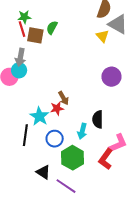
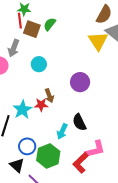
yellow triangle: (102, 36) -> (98, 41), size x1.5
cyan circle: (19, 70) -> (39, 64), moved
purple circle: (111, 77) -> (80, 82), moved
black semicircle: (98, 119) -> (79, 122), turned -36
blue circle: (55, 139) -> (27, 146), moved

